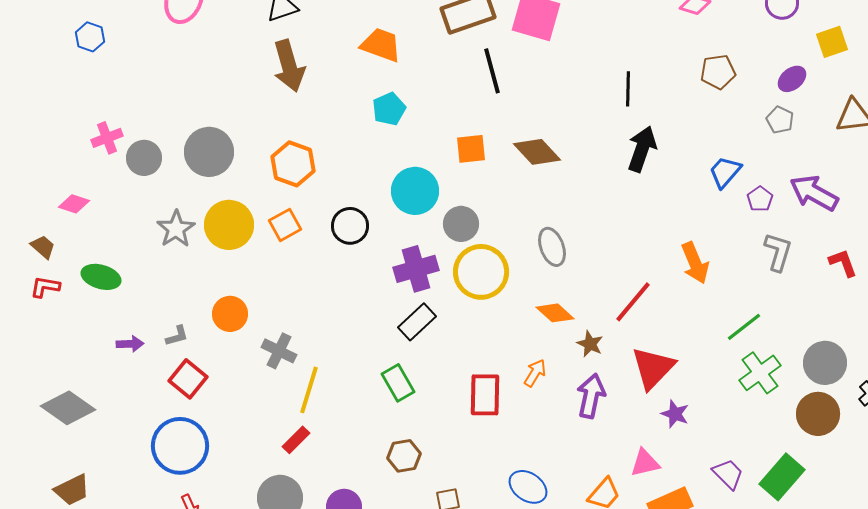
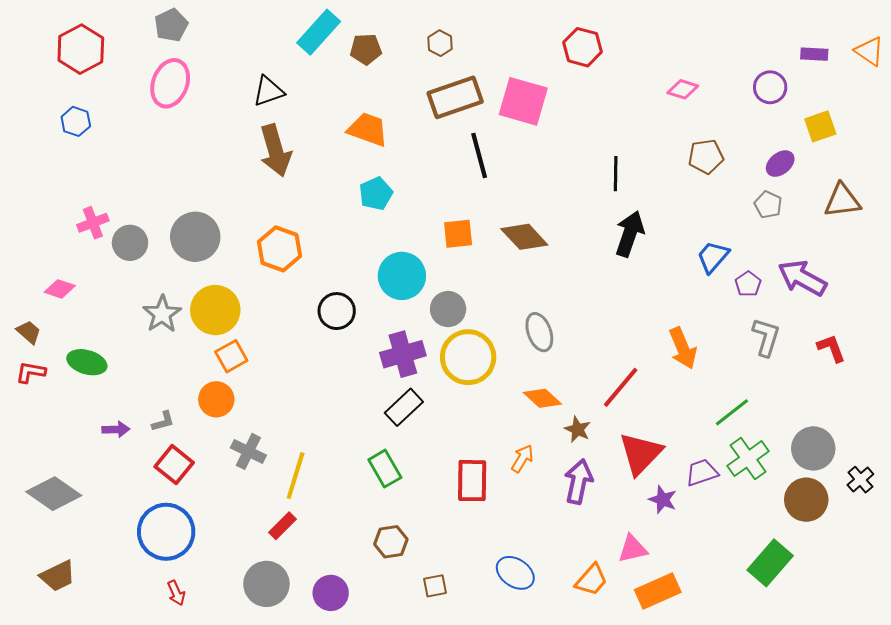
orange square: (285, 225) -> (231, 356), moved
gray cross: (279, 351) -> (248, 451), moved
purple trapezoid: (728, 474) -> (702, 473), moved, turned -64

